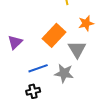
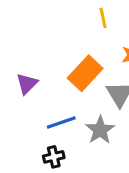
gray star: (64, 73) -> (100, 130), turned 30

